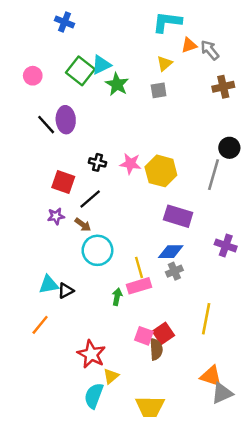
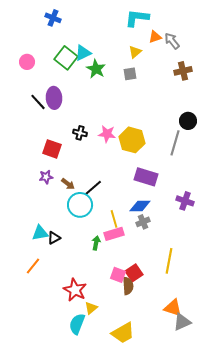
black line: (90, 199) -> (93, 188), moved
yellow trapezoid: (150, 407) -> (123, 333), turned -30

